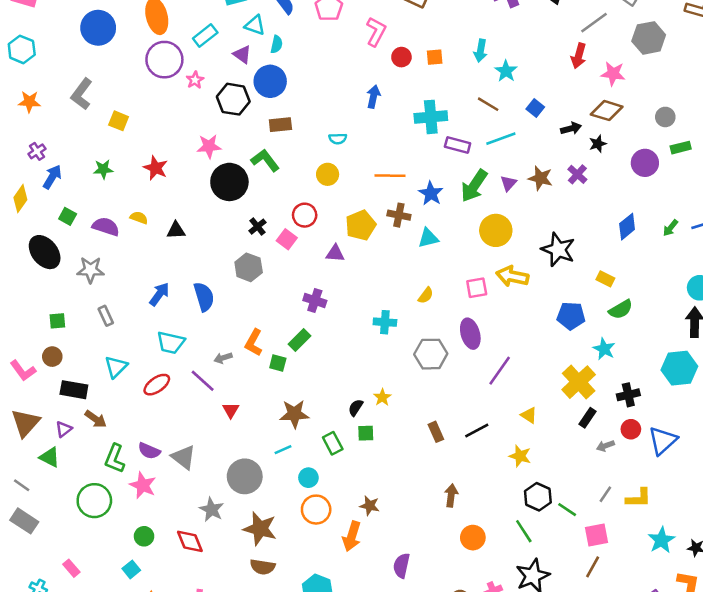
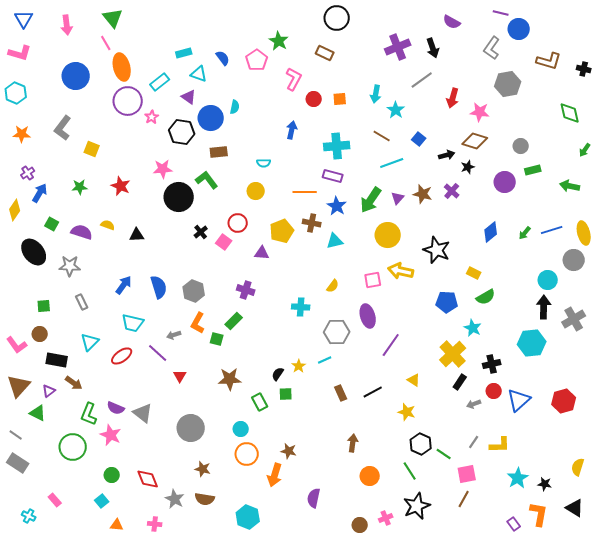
gray line: (594, 23) -> (422, 80), moved
cyan semicircle: (277, 44) -> (235, 107), moved
purple rectangle: (458, 145) -> (333, 176), moved
gray hexagon: (249, 267) -> (194, 291), moved
cyan line: (283, 450) -> (325, 360), moved
gray star: (212, 510) -> (175, 499), moved
brown star: (260, 529) -> (203, 469), size x0.6

